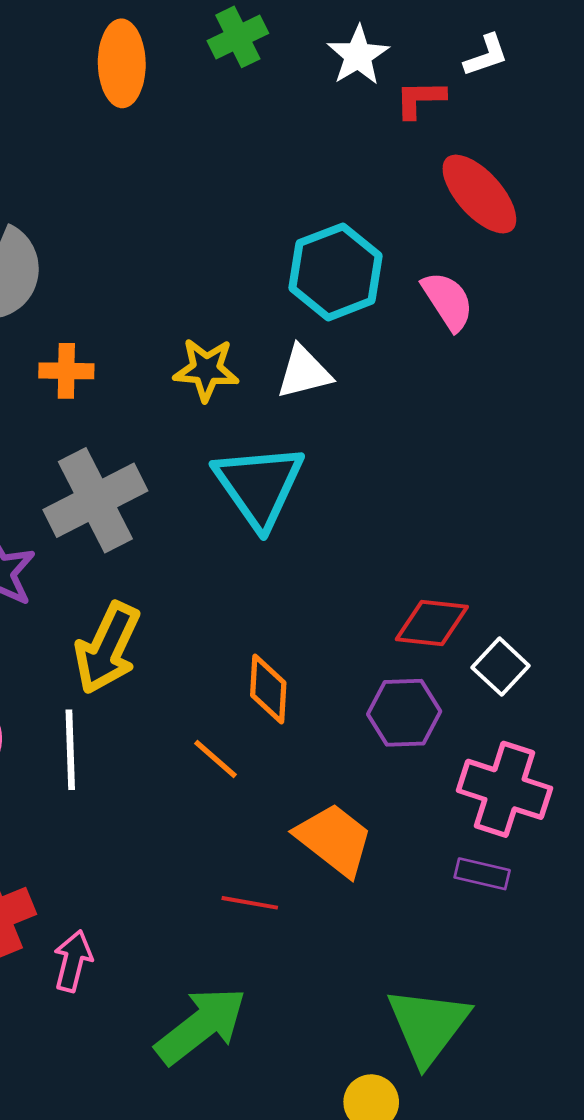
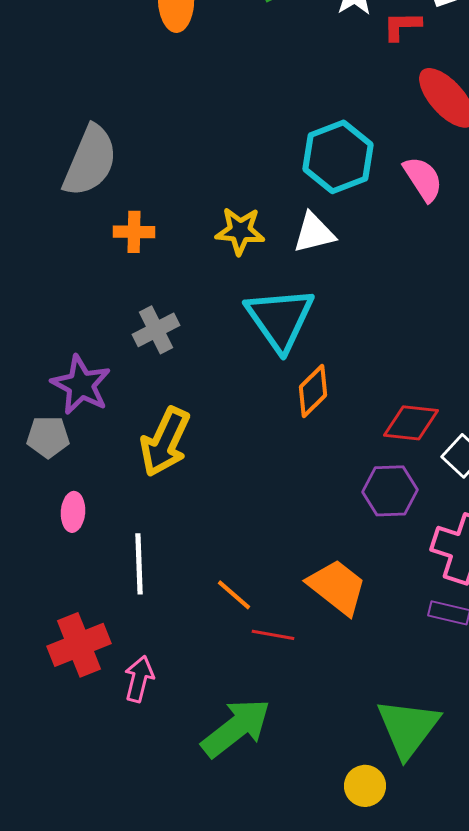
gray cross: (95, 500) -> (156, 330), size x0.6
orange diamond: (268, 689) -> (313, 391), moved, turned 42
white line: (70, 750) -> (139, 564), moved
orange line: (215, 759) -> (234, 595), moved

